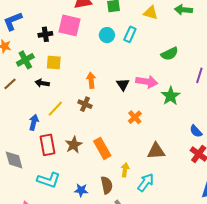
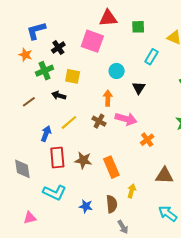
black cross: (45, 34) -> (58, 47), moved, turned -32
cyan circle: (107, 35) -> (117, 71), moved
pink arrow: (147, 82) -> (126, 119), moved
brown line: (10, 84) -> (29, 102), moved
black triangle: (123, 85) -> (139, 88), moved
brown star: (74, 145) -> (83, 160), turned 30
cyan arrow: (146, 182) -> (168, 214), moved, turned -96

